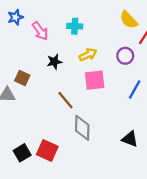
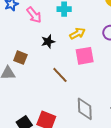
gray diamond: (82, 128) -> (85, 109), moved

